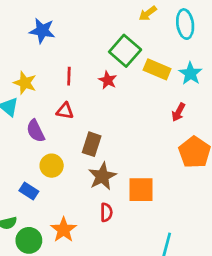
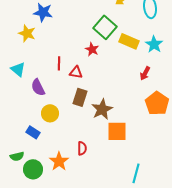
red line: (69, 76) -> (59, 63), moved
yellow star: (25, 83) -> (27, 33), moved
red triangle: (65, 111) -> (76, 72), moved
brown star: (102, 176) -> (102, 109), moved
red semicircle: (106, 212) -> (82, 148), moved

